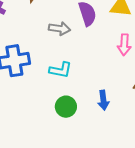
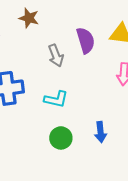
gray arrow: (60, 29) -> (56, 56), turned 60

